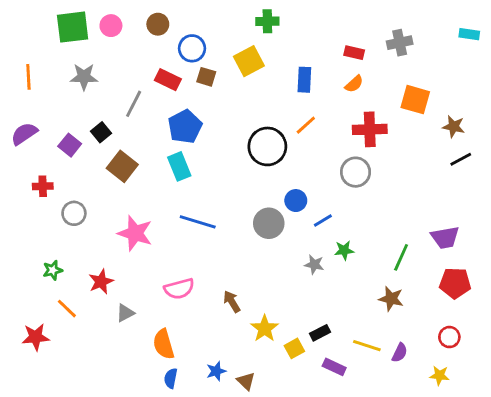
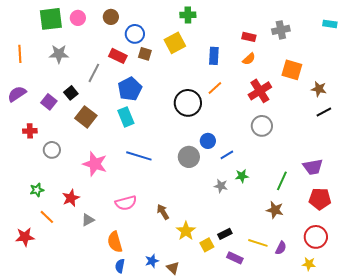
red cross: (370, 129) -> (260, 91), turned -30
gray circle: (356, 172) -> (262, 126), moved
red circle: (449, 337) -> (316, 237), size x1.5

